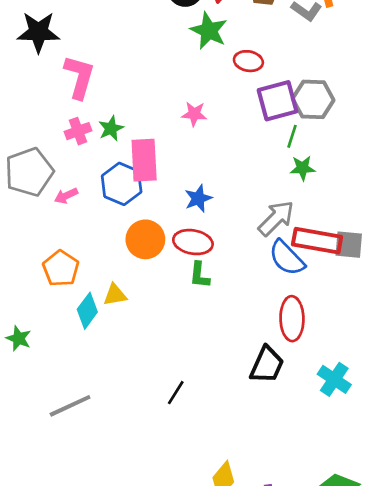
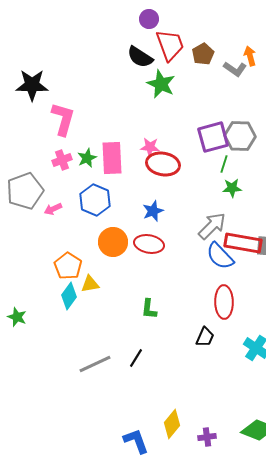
red ellipse: (248, 61) -> (163, 164), moved, size x1.5
pink rectangle: (144, 160) -> (112, 158), moved
orange pentagon: (61, 268) -> (68, 266), moved
green L-shape: (200, 275) -> (149, 309), moved
black trapezoid: (267, 365) -> (205, 337), size x0.7
gray line: (70, 406) -> (95, 364), moved

